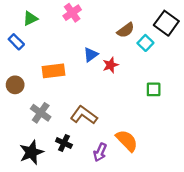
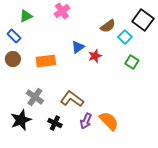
brown circle: (15, 85) -> (13, 59), moved
green square: (154, 89) -> (132, 62), moved, turned 32
black star: (31, 152) -> (21, 120), moved
purple arrow: (100, 152) -> (86, 121), moved

